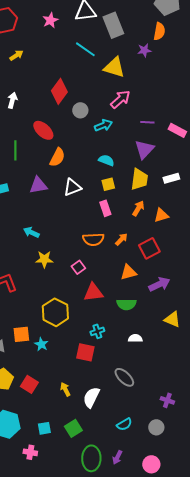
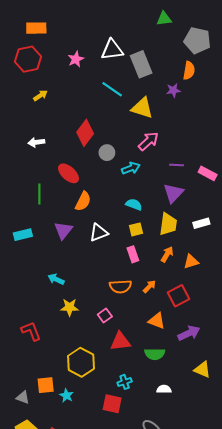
white arrow: (12, 100) -> (36, 142), turned -112
purple triangle: (38, 185) -> (63, 230), turned -42
orange triangle: (128, 272) -> (157, 321), turned 36

